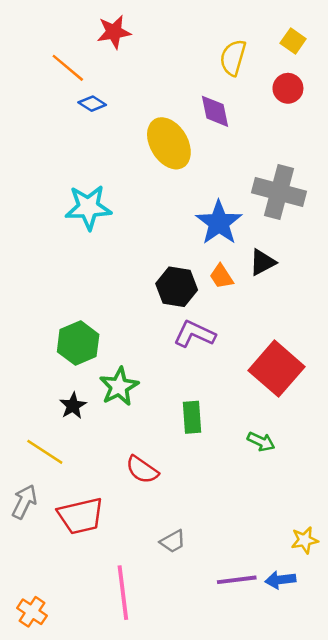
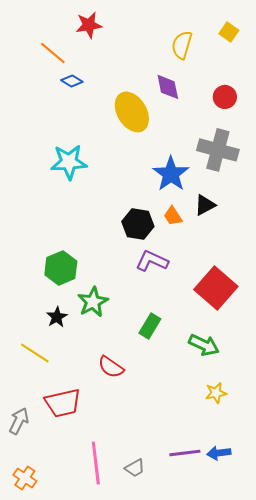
red circle: (288, 88) -> (225, 97), moved
green rectangle: (192, 417) -> (150, 326), turned 35
green arrow: (261, 442) -> (204, 345), size x1.4
gray arrow: (24, 502) -> (19, 421), moved
yellow star: (305, 540) -> (216, 393), moved
gray trapezoid: (173, 541) -> (135, 468), moved

